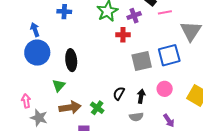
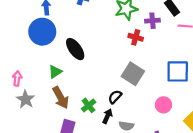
black ellipse: (71, 60) -> (75, 49), turned -45
gray square: (142, 61) -> (133, 74), moved, turned 30
black arrow: (141, 96) -> (107, 116), moved
brown arrow: (70, 107) -> (61, 98), turned 55

